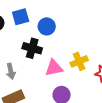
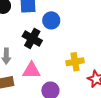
pink triangle: (54, 68) -> (32, 70), moved

